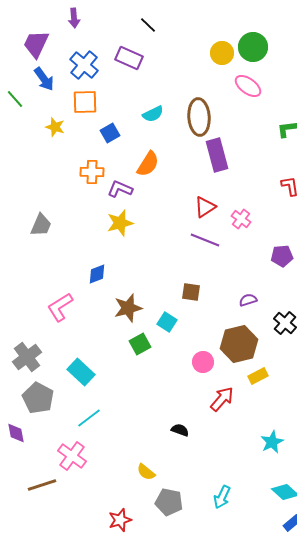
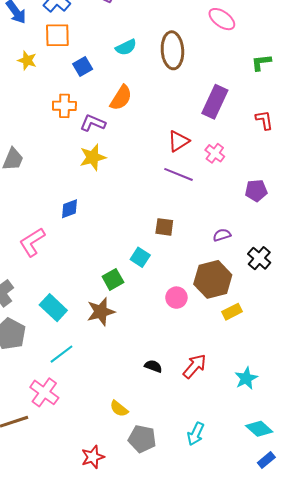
purple rectangle: (217, 155) -> (215, 102), moved, turned 40
brown star: (128, 308) -> (101, 312), moved
red arrow: (222, 399) -> (195, 366), moved

